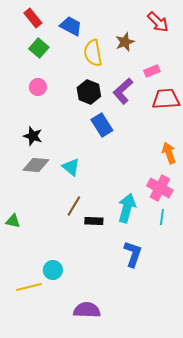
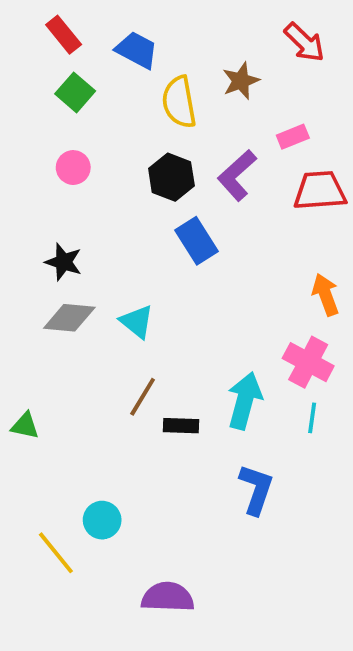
yellow line: (29, 287) -> (56, 553), turned 65

